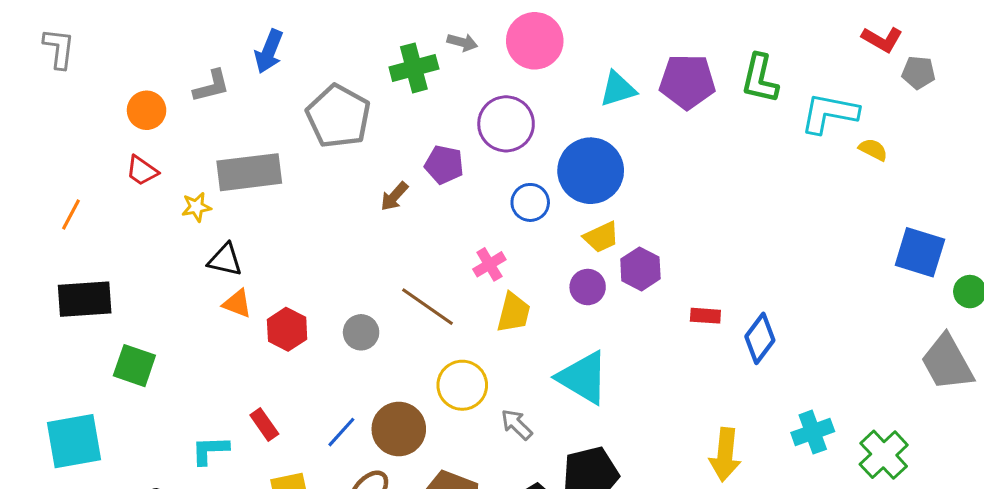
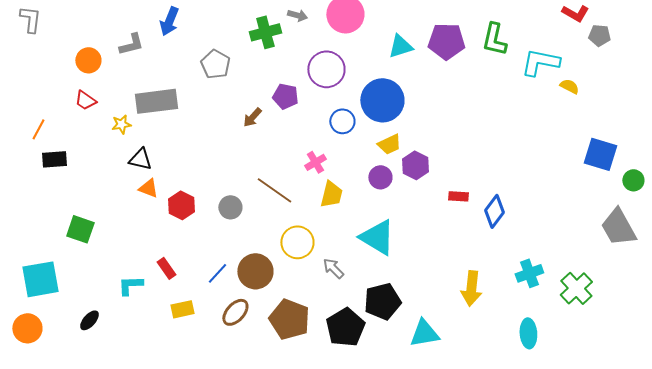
gray pentagon: (338, 116) -> (215, 64), size x0.7
black rectangle: (85, 299) -> (54, 159), moved, size x0.7

